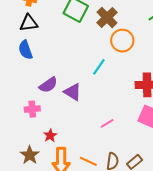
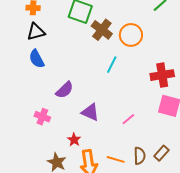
brown cross: (107, 18) -> (102, 30), moved
purple triangle: (73, 92) -> (90, 112), moved
pink cross: (32, 109) -> (42, 117), moved, turned 35

